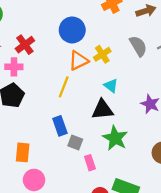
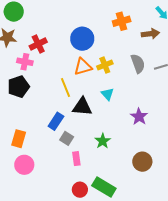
yellow line: (64, 87) -> (65, 87), turned -54
black triangle: (103, 110) -> (82, 107), moved
blue rectangle: (60, 126) -> (56, 121), turned 42
green star: (115, 138) -> (103, 141), size x0.7

